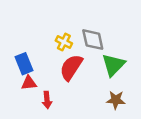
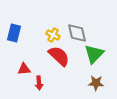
blue rectangle: (24, 64) -> (14, 33), moved, turned 36
red semicircle: (71, 67) -> (59, 56), turned 100

